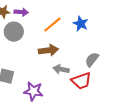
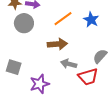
purple star: (33, 91) -> (40, 84), turned -30

